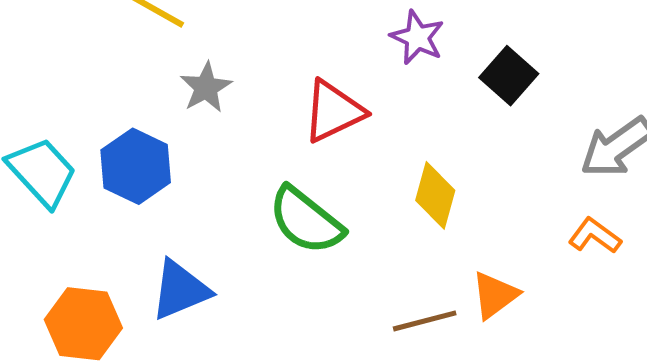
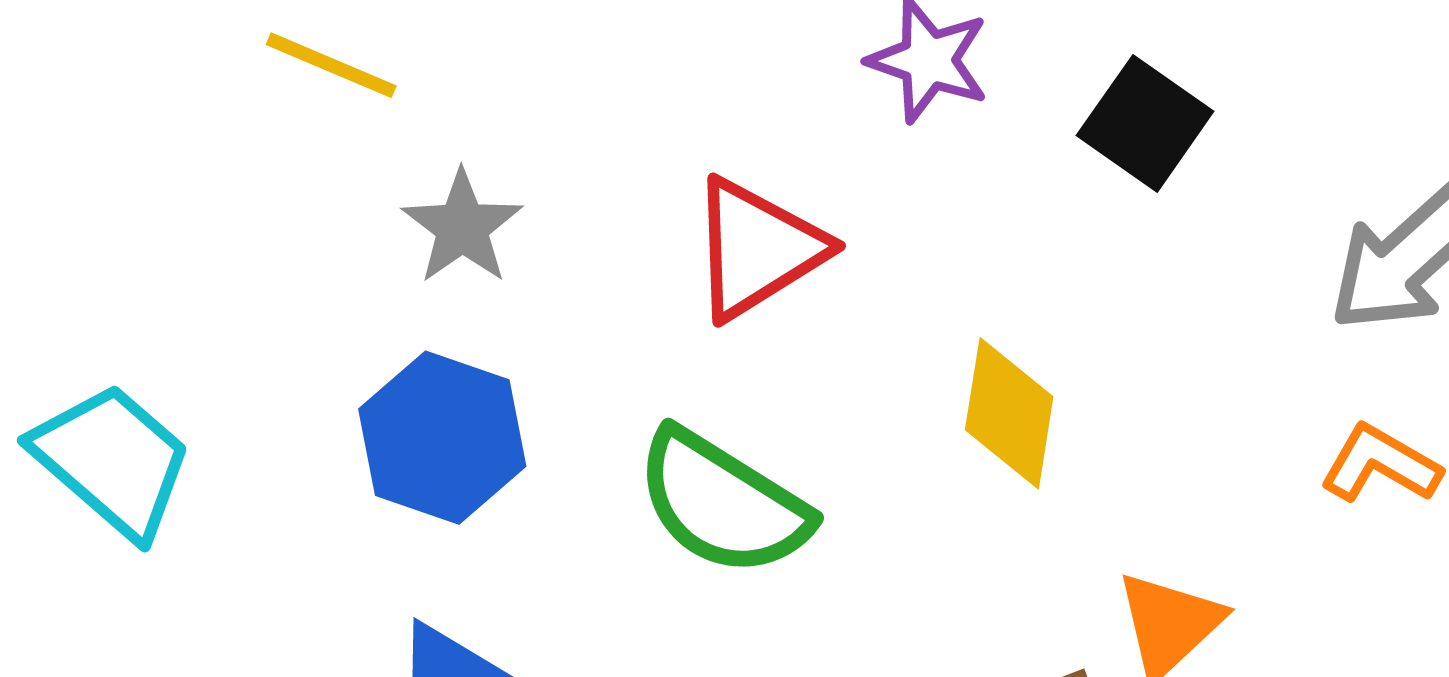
blue hexagon: (136, 166) -> (442, 438), moved

